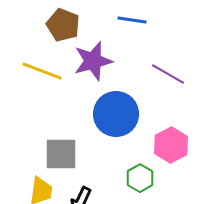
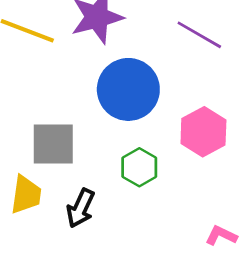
green hexagon: (140, 178) -> (139, 167), moved

